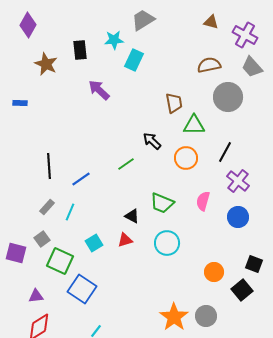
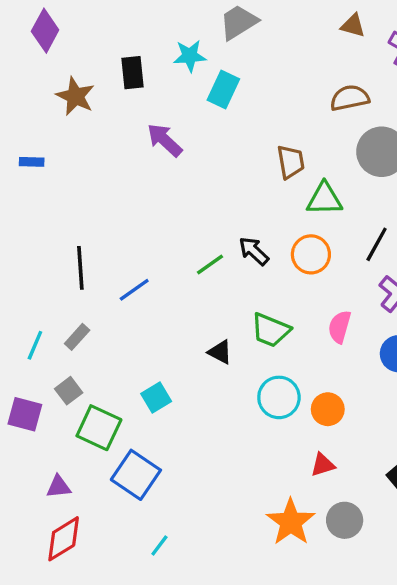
black arrow: (152, 141) -> (254, 251), moved
cyan line: (70, 212) -> (35, 345), moved
red triangle: (125, 240) -> (323, 465), moved
orange circle: (214, 272) -> (328, 409), moved

